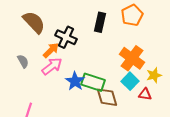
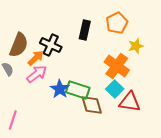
brown semicircle: (34, 22) -> (19, 45), moved, turned 65
yellow star: (154, 75) -> (136, 46), moved
red triangle: (145, 94) -> (130, 102), size x1.6

